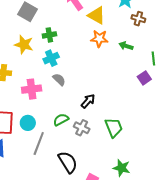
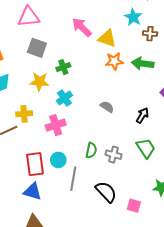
green arrow: (126, 46) -> (143, 64), size x1.5
cyan cross: (51, 58) -> (64, 98), moved
gray semicircle: (59, 79) -> (107, 107), moved
black arrow: (88, 101) -> (142, 115), moved
green semicircle: (61, 120) -> (91, 150), turned 140

